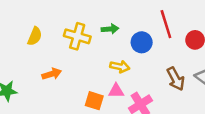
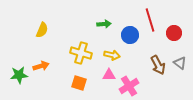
yellow cross: (77, 36) -> (81, 53), moved
orange arrow: (52, 74) -> (41, 66), moved
orange square: (94, 101) -> (79, 83), moved

